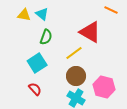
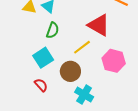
brown circle: (76, 76) -> (70, 71), moved
pink hexagon: (104, 87) -> (114, 61), moved

